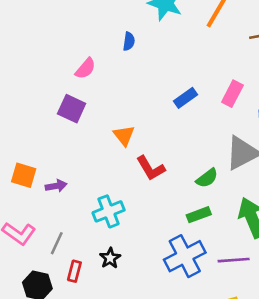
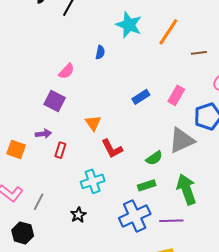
purple arrow: (56, 186) -> (43, 134), moved
cyan cross: (109, 211) -> (93, 181), moved
red rectangle: (74, 271) -> (60, 150), moved

